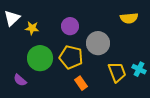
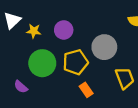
purple circle: (70, 26) -> (64, 30), moved
yellow pentagon: (71, 57) -> (75, 62), turned -30

